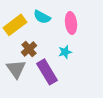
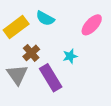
pink ellipse: (71, 23) -> (92, 25), moved, turned 50

